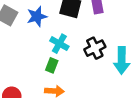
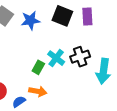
cyan cross: (59, 44) -> (56, 58), moved

